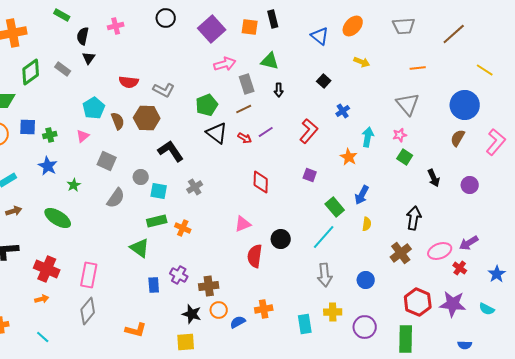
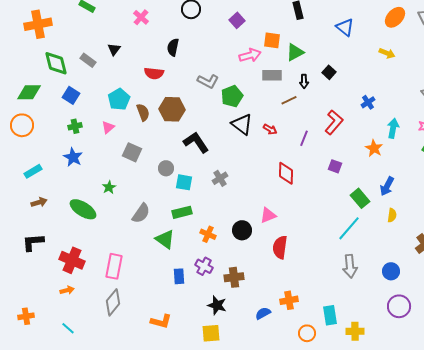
pink cross: (116, 26) -> (141, 17), turned -35
orange ellipse: (353, 26) -> (395, 17), moved
orange square: (250, 27) -> (272, 40), moved
purple square: (212, 29) -> (237, 20), size x0.6
black semicircle: (83, 36) -> (173, 47), moved
green triangle: (270, 61) -> (295, 52), turned -42
green diamond: (31, 72) -> (56, 63), turned -68
black square: (324, 81) -> (329, 72), moved
gray rectangle: (247, 84) -> (272, 75), turned -72
gray L-shape: (164, 90) -> (208, 81), moved
brown line: (244, 109) -> (289, 100), moved
blue square: (28, 127) -> (71, 95), moved, turned 30
purple line: (266, 132) -> (304, 138), moved, turned -35
green star: (74, 185) -> (109, 187), moved
gray semicircle: (116, 198) -> (141, 213), moved
orange cross: (183, 228) -> (208, 234), moved
black circle: (281, 239) -> (242, 230), moved
orange circle: (219, 310) -> (307, 333), moved
yellow cross: (333, 312) -> (355, 331), moved
purple circle: (365, 327) -> (399, 306), moved

